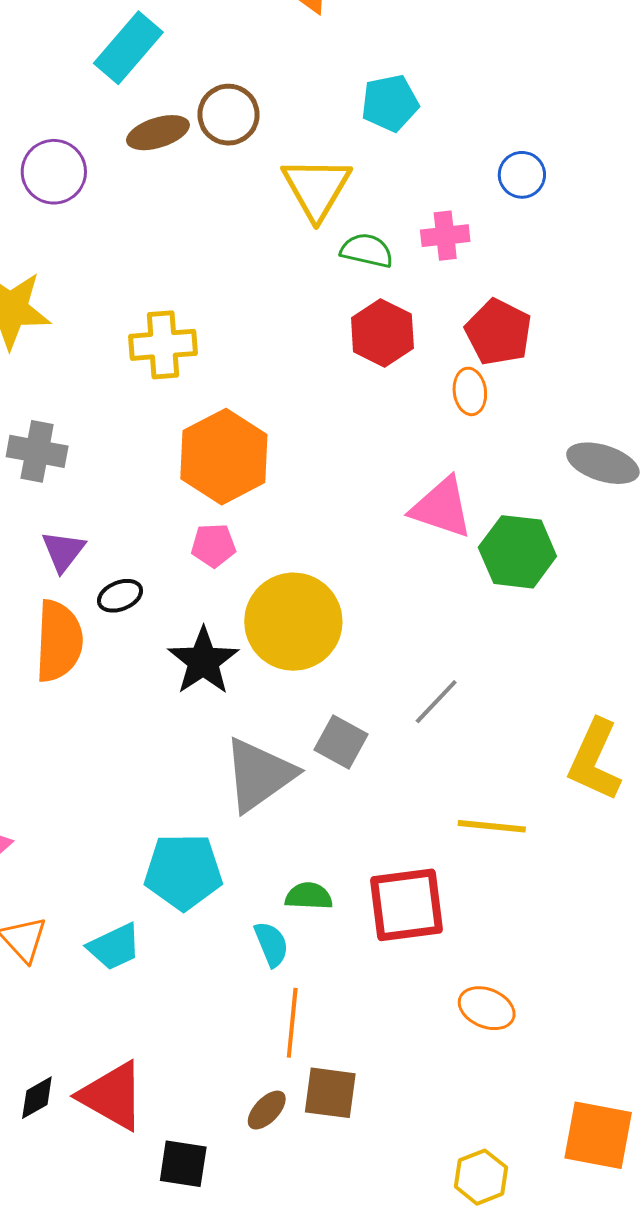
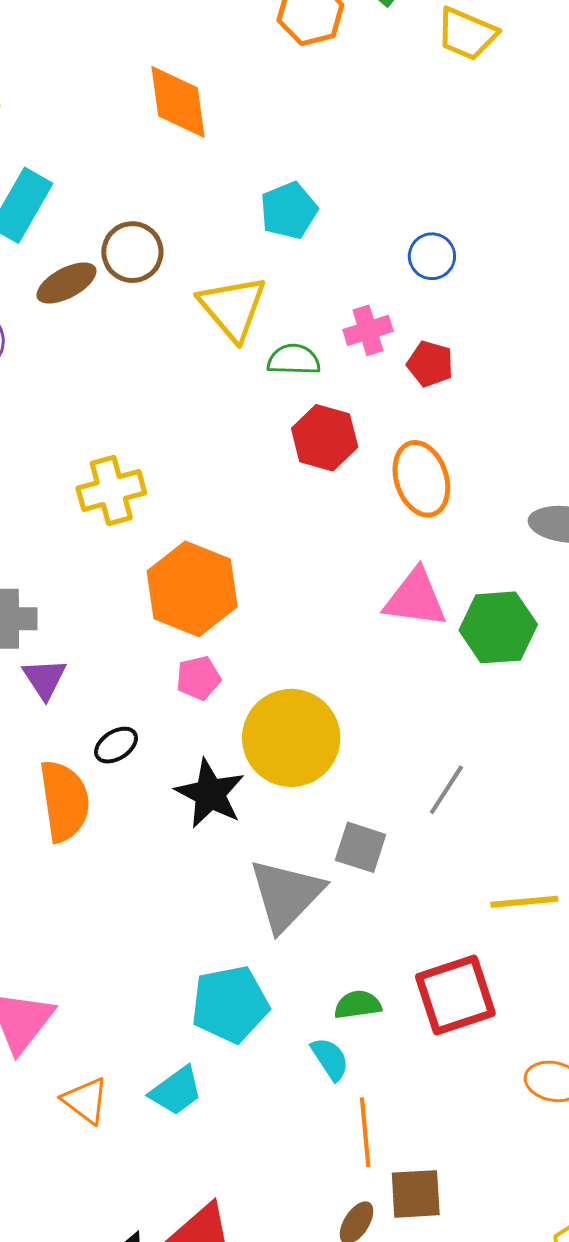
red pentagon: (499, 332) -> (430, 364), moved, size x0.7
orange ellipse: (470, 391) -> (421, 479), size x1.6
purple triangle: (63, 551) -> (44, 679), moved

